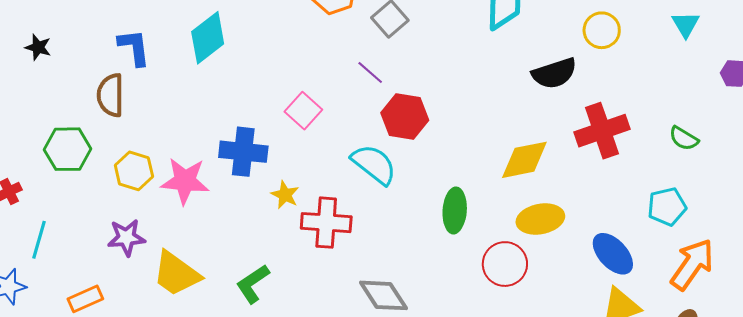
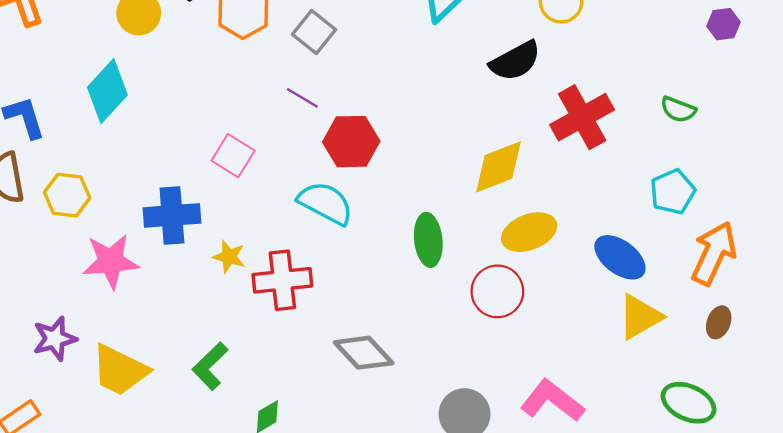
yellow hexagon: (134, 171) -> (67, 195), moved

